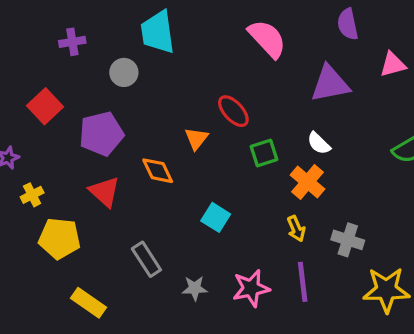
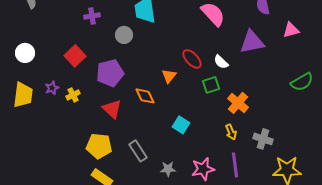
white semicircle: (319, 143) -> (221, 62), moved
yellow cross: (32, 195) -> (73, 95), moved
yellow pentagon: (59, 238) -> (99, 146), moved

